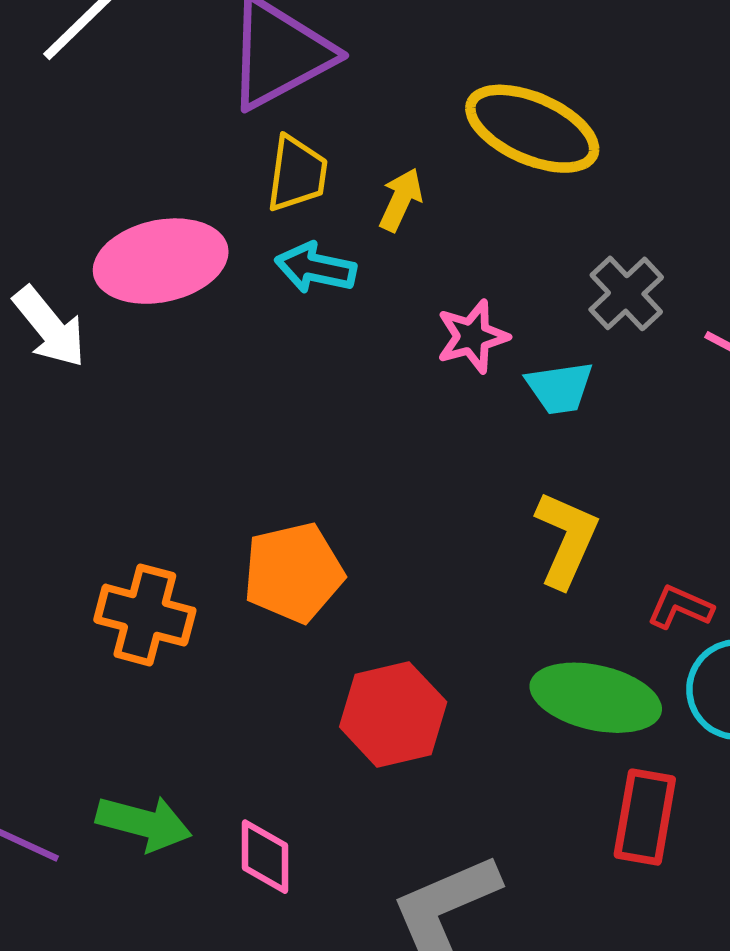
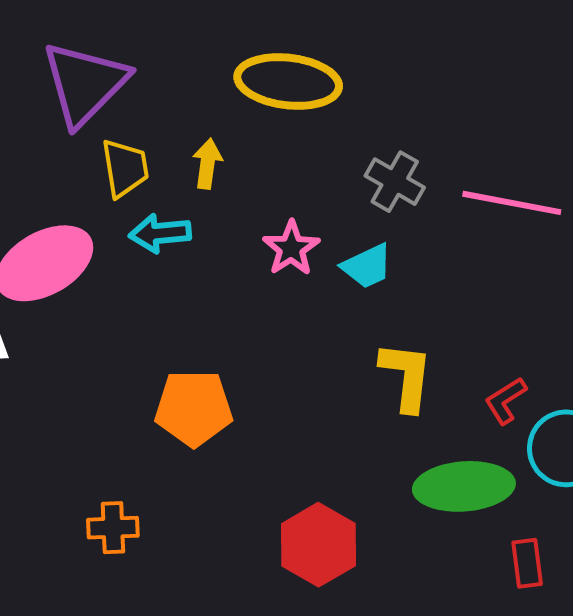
orange pentagon: (293, 573) -> (194, 408), moved, turned 30
red L-shape: (680, 607) -> (506, 401), turned -39
orange cross: (145, 615) -> (113, 528), size x0.7
red rectangle: (645, 817) -> (527, 563), size x0.7

